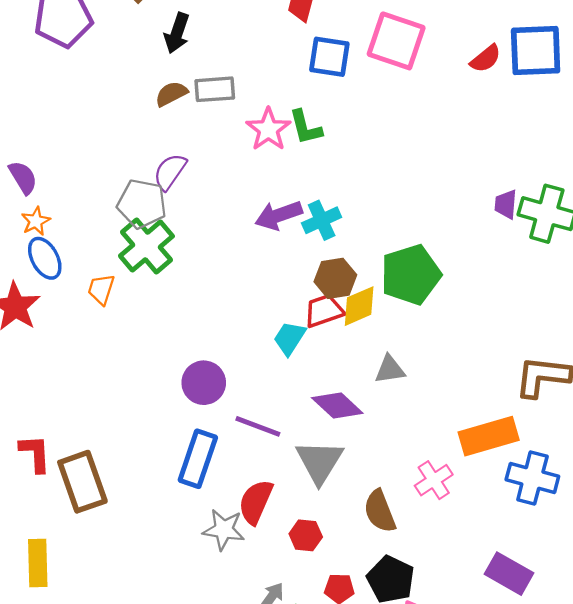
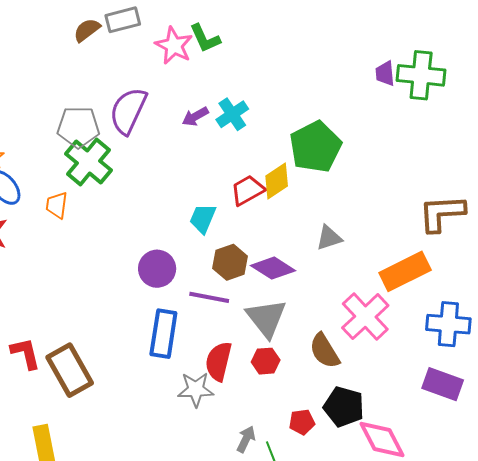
purple semicircle: (170, 172) -> (128, 111), moved, size x1.4
purple arrow: (279, 215) -> (195, 116), size x0.7
brown hexagon: (335, 278) -> (230, 262), moved
cyan trapezoid: (290, 338) -> (203, 218), moved
gray triangle: (390, 369) -> (329, 238), moved
blue cross: (532, 478) -> (448, 324), moved
pink cross: (434, 480) -> (365, 317), size x1.5
red hexagon: (306, 535) -> (266, 361), moved

